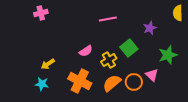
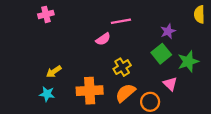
green square: (129, 48) -> (161, 54), moved
pink semicircle: (86, 51) -> (103, 39), moved
orange cross: (80, 81) -> (90, 91), turned -30
orange circle: (134, 82) -> (150, 102), moved

